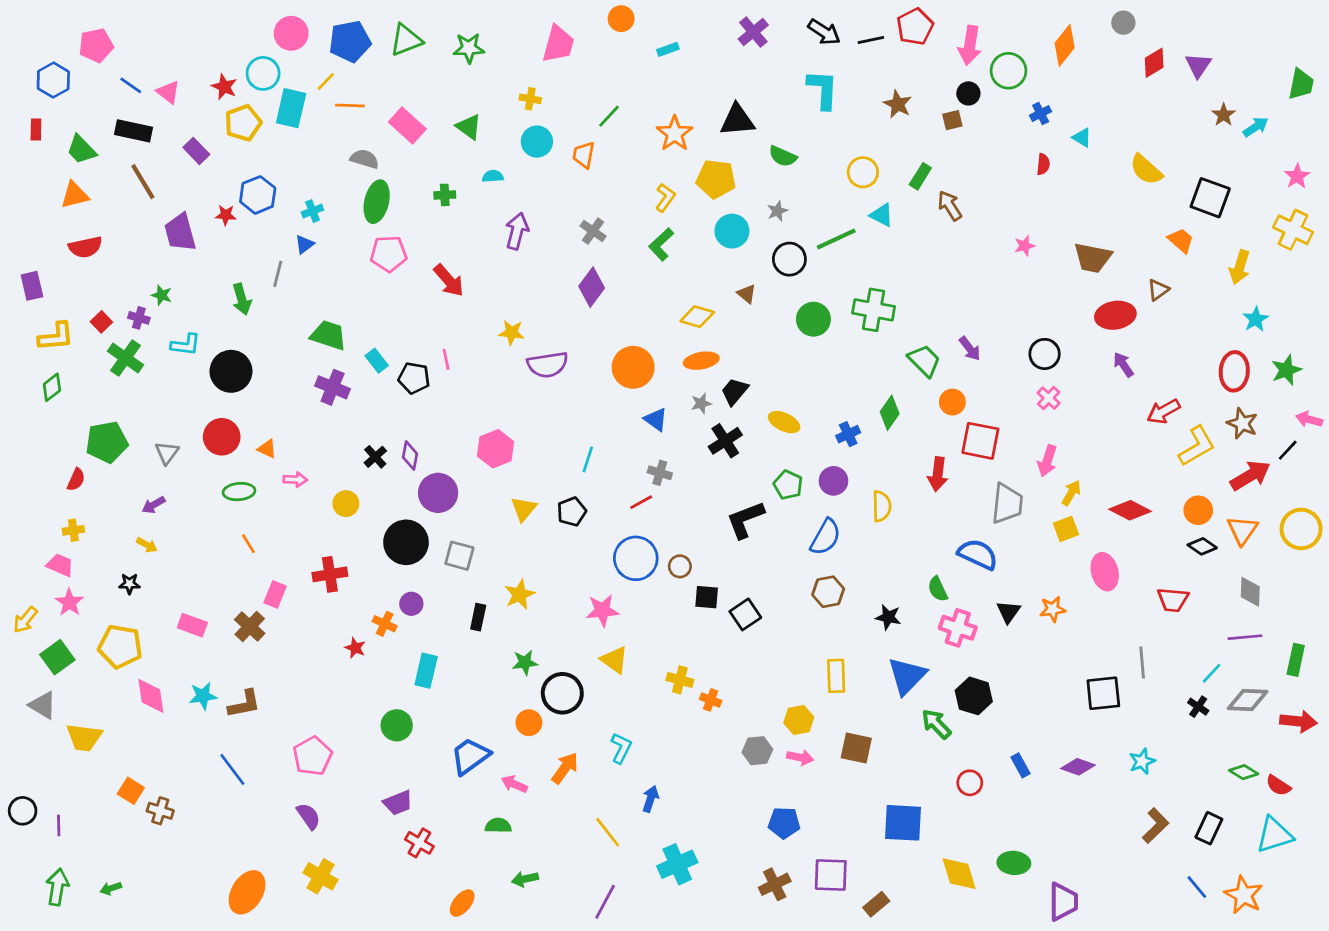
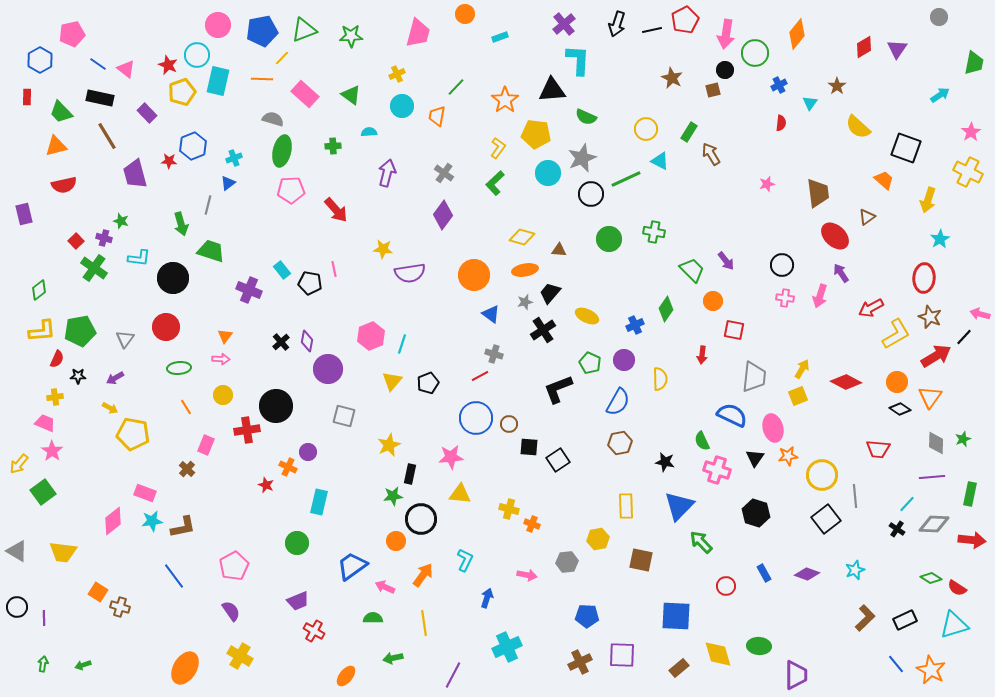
gray circle: (1123, 23) -> (939, 17), moved
black arrow: (824, 32) -> (617, 24), turned 75
yellow line: (326, 81) -> (282, 58), moved
cyan L-shape: (823, 89) -> (578, 60), moved
yellow cross: (530, 99) -> (397, 74), turned -35
brown star: (1224, 115) -> (837, 86), moved
cyan triangle: (1082, 138) -> (810, 103), turned 35
gray star: (777, 211) -> (582, 158), size x1.8
brown trapezoid: (1093, 258) -> (818, 193), turned -108
brown triangle: (747, 294) -> (559, 250), moved, turned -35
green cross: (874, 310) -> (654, 232), size x0.7
red ellipse: (1115, 315) -> (835, 236), turned 52
green trapezoid: (329, 335) -> (211, 251), moved
yellow L-shape: (56, 337) -> (42, 331), moved
green star: (1286, 370) -> (963, 439), moved, size x0.7
pink cross: (1049, 398) -> (785, 298), turned -36
red square: (980, 441) -> (734, 330), size x0.7
orange triangle: (267, 449) -> (225, 336), moved, turned 42
cyan line: (588, 459) -> (402, 344), moved
pink arrow: (1047, 461) -> (820, 296), moved
red arrow: (938, 474) -> (702, 355), size x0.7
yellow circle: (346, 504) -> (223, 395), moved
yellow circle: (1301, 529) -> (822, 475), moved
black circle: (406, 542) -> (276, 406), moved
pink ellipse: (1105, 572) -> (773, 428), moved
black star: (129, 584) -> (78, 376), moved
black rectangle: (478, 617) -> (410, 474), moved
pink rectangle: (192, 625) -> (145, 493), moved
brown cross: (250, 626) -> (187, 469), size x0.7
yellow pentagon: (120, 647) -> (133, 434), moved
yellow triangle: (614, 660) -> (460, 494), turned -30
black square: (1103, 693) -> (826, 519), turned -32
pink diamond: (151, 696) -> (113, 521), turned 60
black hexagon: (974, 696) -> (756, 513), moved
gray triangle: (43, 705) -> (17, 551), moved
pink arrow: (800, 757) -> (527, 575), moved
black rectangle: (1209, 828) -> (905, 620), turned 40
yellow line: (608, 832) -> (424, 623), moved, turned 30
green arrow: (57, 887) -> (43, 664), size x0.6
brown rectangle: (876, 904) -> (679, 668), moved

